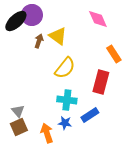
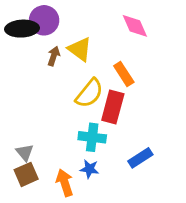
black ellipse: (16, 21) -> (22, 29), turned 40
orange rectangle: (114, 54) -> (124, 74), moved
red rectangle: (101, 82) -> (113, 107), moved
blue rectangle: (90, 115) -> (140, 158), moved

